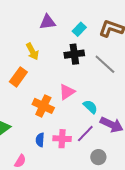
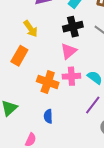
pink triangle: (67, 92) -> (69, 51), moved
pink cross: (62, 139) -> (71, 76), moved

